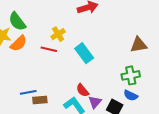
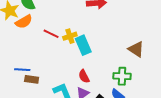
yellow cross: (58, 34) -> (70, 36), moved
brown triangle: (139, 45) -> (136, 49), turned 30
red semicircle: (83, 90) -> (84, 76), moved

